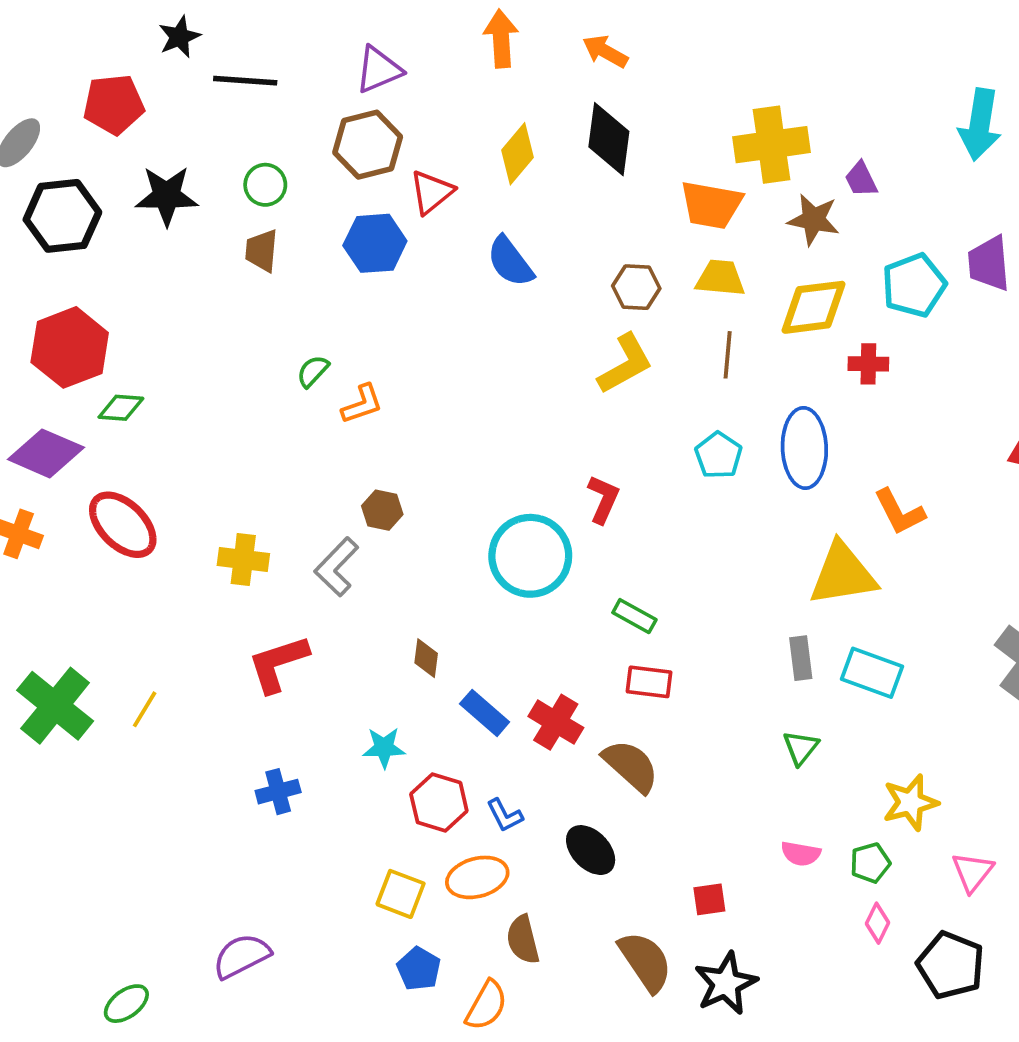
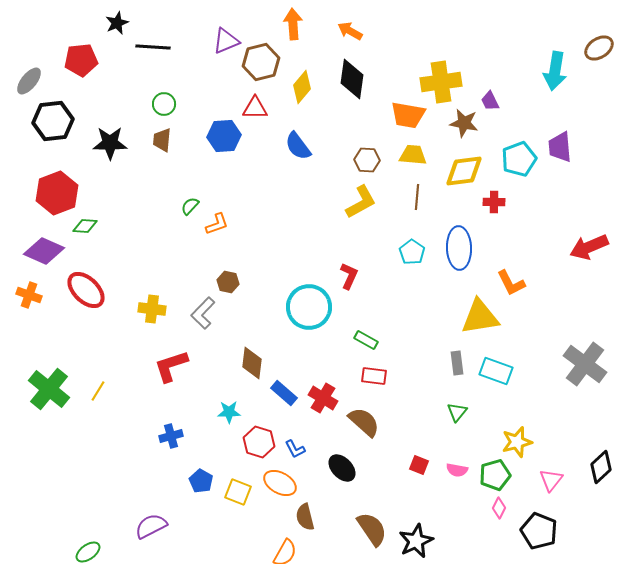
brown hexagon: (368, 145) -> (261, 62), moved
red triangle: (432, 192) -> (255, 108), turned 40
black star: (167, 196) -> (110, 143), moved
brown diamond: (426, 658) -> (252, 363), size x1.5
green pentagon: (870, 863) -> (495, 475), size x1.4
orange ellipse: (477, 877) -> (280, 483), turned 44
red square: (709, 899) -> (419, 465), moved, turned 30
blue pentagon: (419, 969) -> (201, 481), moved

